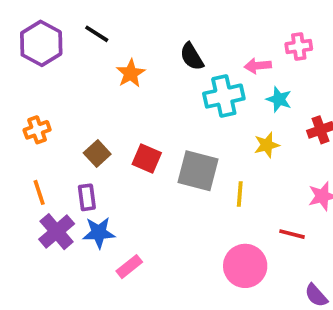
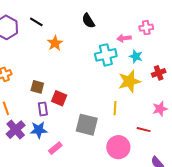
black semicircle: (192, 57) -> (88, 21), moved
yellow star: (267, 145) -> (129, 81), size x1.6
brown square: (97, 153) -> (37, 87), turned -32
red square: (147, 158) -> (59, 98), moved
gray square: (198, 171) -> (87, 125), moved
purple rectangle: (87, 197) -> (43, 109), moved

